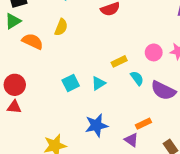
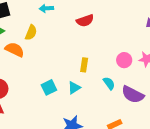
yellow semicircle: (61, 27) -> (31, 33), moved
yellow rectangle: (119, 61) -> (84, 65), moved, turned -56

